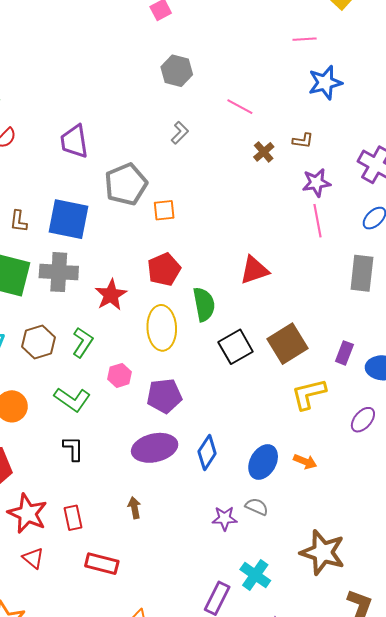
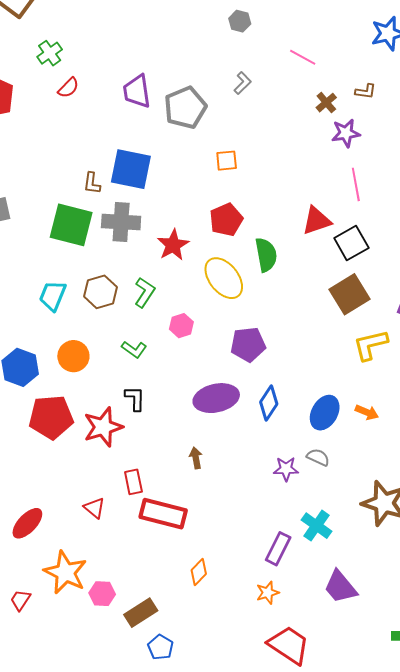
gray hexagon: (177, 71) -> (240, 21), size x0.7
purple star: (316, 183) -> (346, 133), moved
gray pentagon: (126, 184) -> (185, 108), moved
brown L-shape: (19, 221) -> (92, 183), moved
pink line: (317, 221) -> (356, 184), moved
yellow ellipse: (162, 328) -> (224, 278), turned -36
black square: (236, 347) -> (351, 243), moved
purple pentagon: (164, 396) -> (248, 344), moved
green L-shape: (72, 399) -> (134, 349), size x0.7
red star: (28, 513) -> (103, 427), moved, turned 30
red rectangle: (73, 518) -> (133, 482), moved
red rectangle: (102, 564) -> (163, 514), size x1.4

